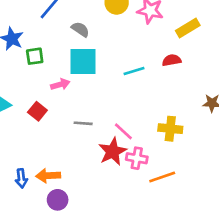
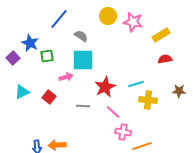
red semicircle: (172, 60) -> (165, 59), moved
cyan line: (134, 71) -> (136, 84), moved
yellow cross: (170, 129) -> (148, 100), moved
red star: (113, 151) -> (105, 87), moved

